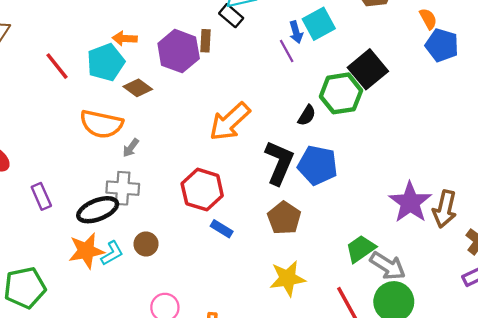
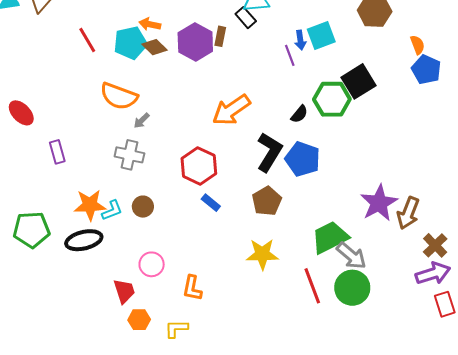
brown diamond: (138, 88) -> (154, 47), moved
black ellipse: (98, 210) -> (84, 240), moved
green trapezoid: (361, 249) -> (330, 237), size x1.4

